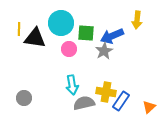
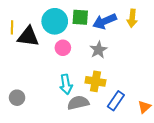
green square: (86, 33) -> (80, 17), moved
blue arrow: (112, 36) -> (105, 21), moved
yellow cross: (106, 92) -> (95, 81), moved

